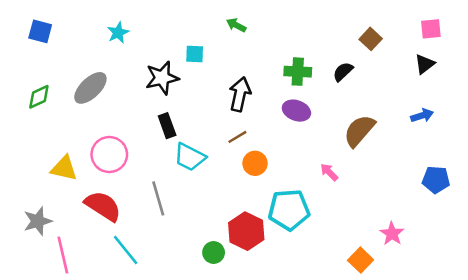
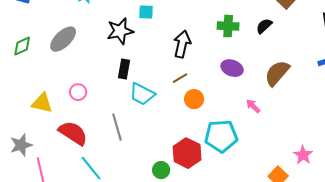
purple ellipse: (296, 111) -> (232, 68), moved
black rectangle: (167, 126) -> (124, 69), turned 30
pink circle: (109, 155) -> (78, 92), size x0.6

